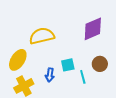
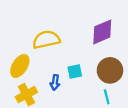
brown circle: (100, 64) -> (110, 70), size x1.5
cyan line: (83, 77) -> (107, 97), moved

